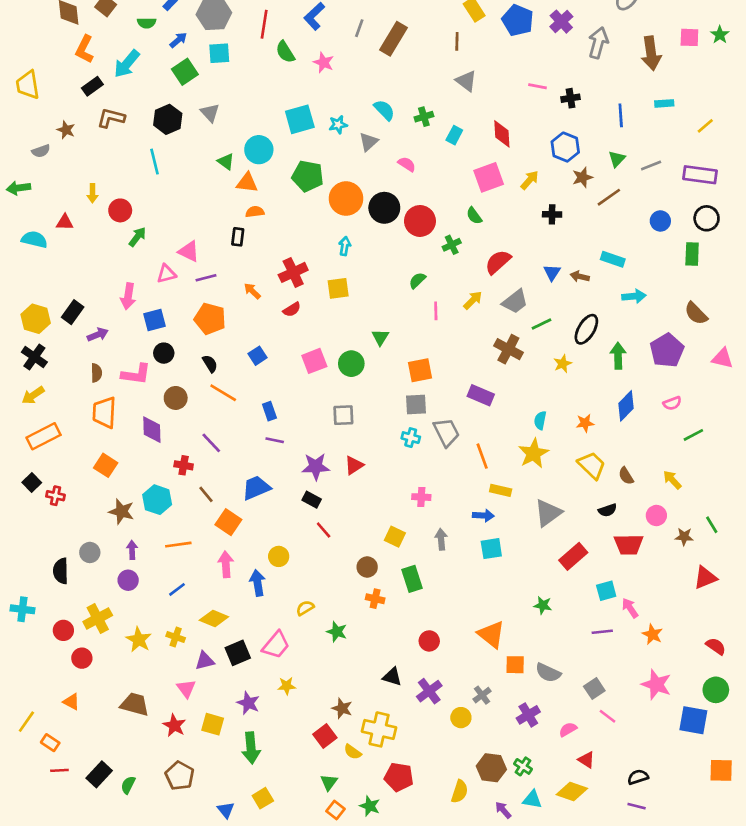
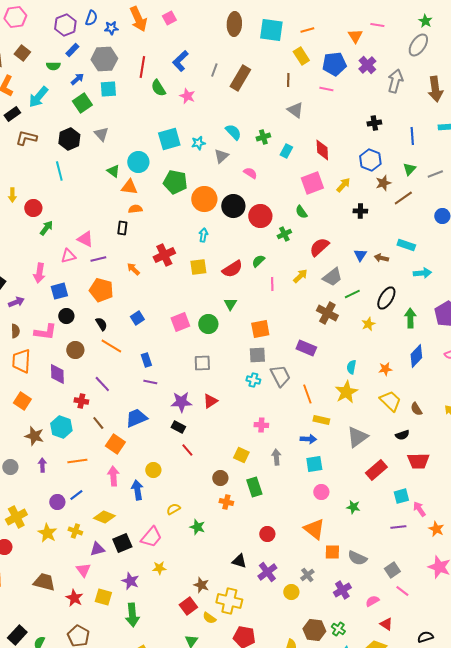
blue pentagon: (518, 20) -> (334, 64), turned -30
pink line: (538, 86) -> (326, 89), moved
red semicircle: (292, 309) -> (232, 269), moved, size x1.5
pink circle: (656, 515) -> (321, 492), moved
purple circle: (128, 580) -> (57, 502), moved

